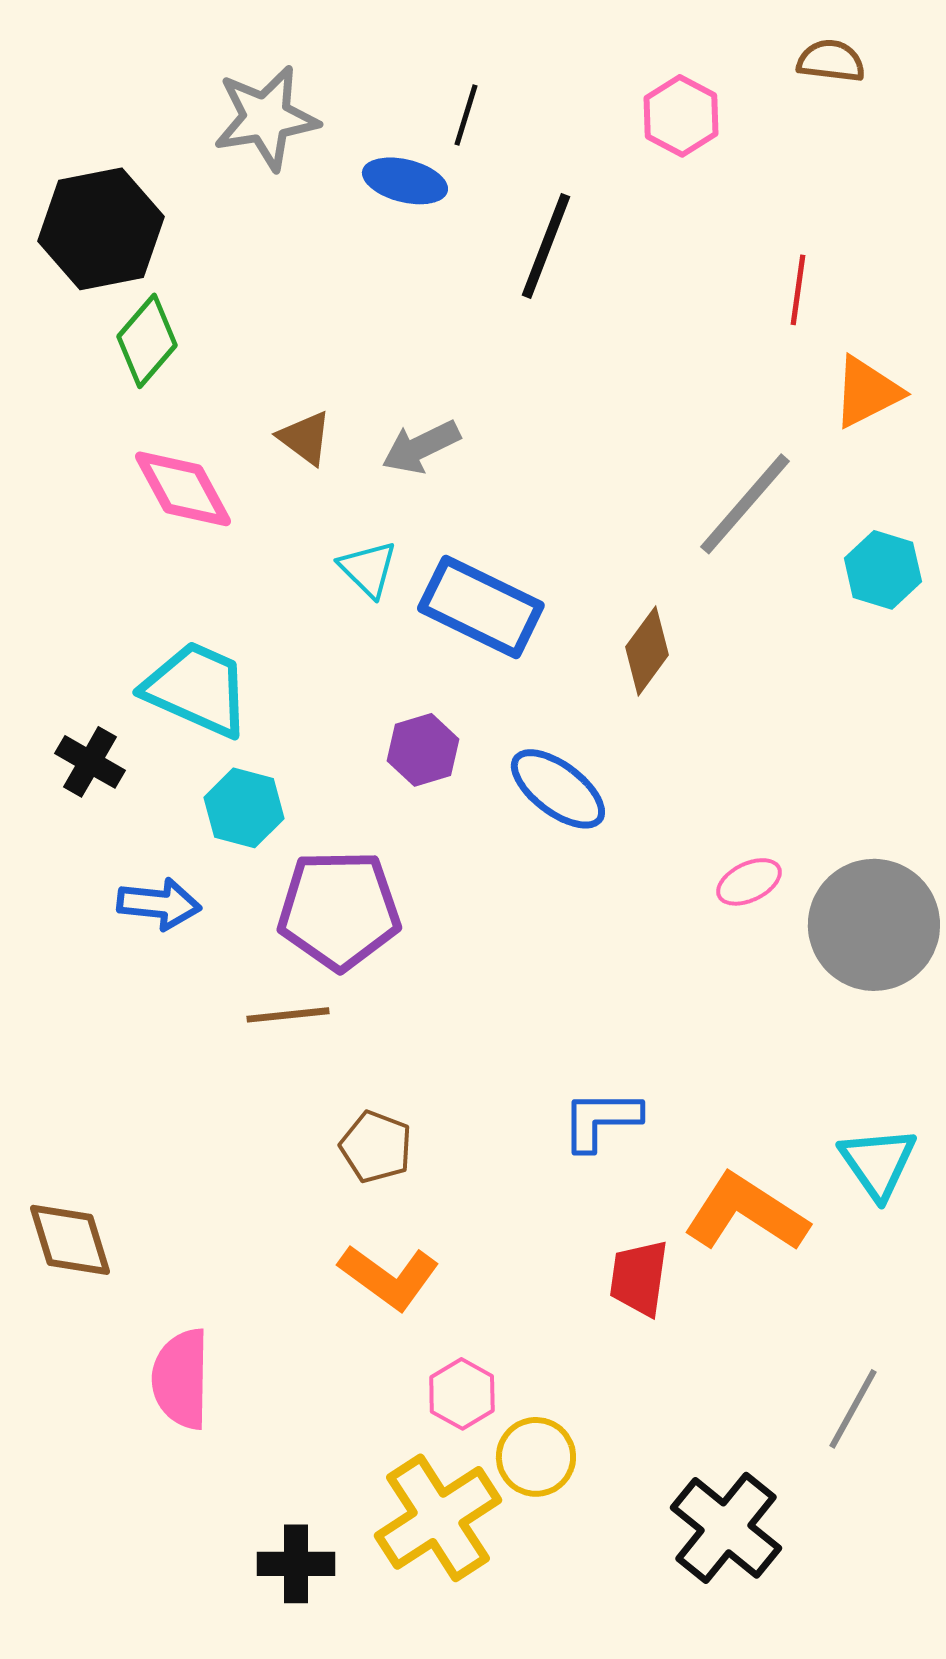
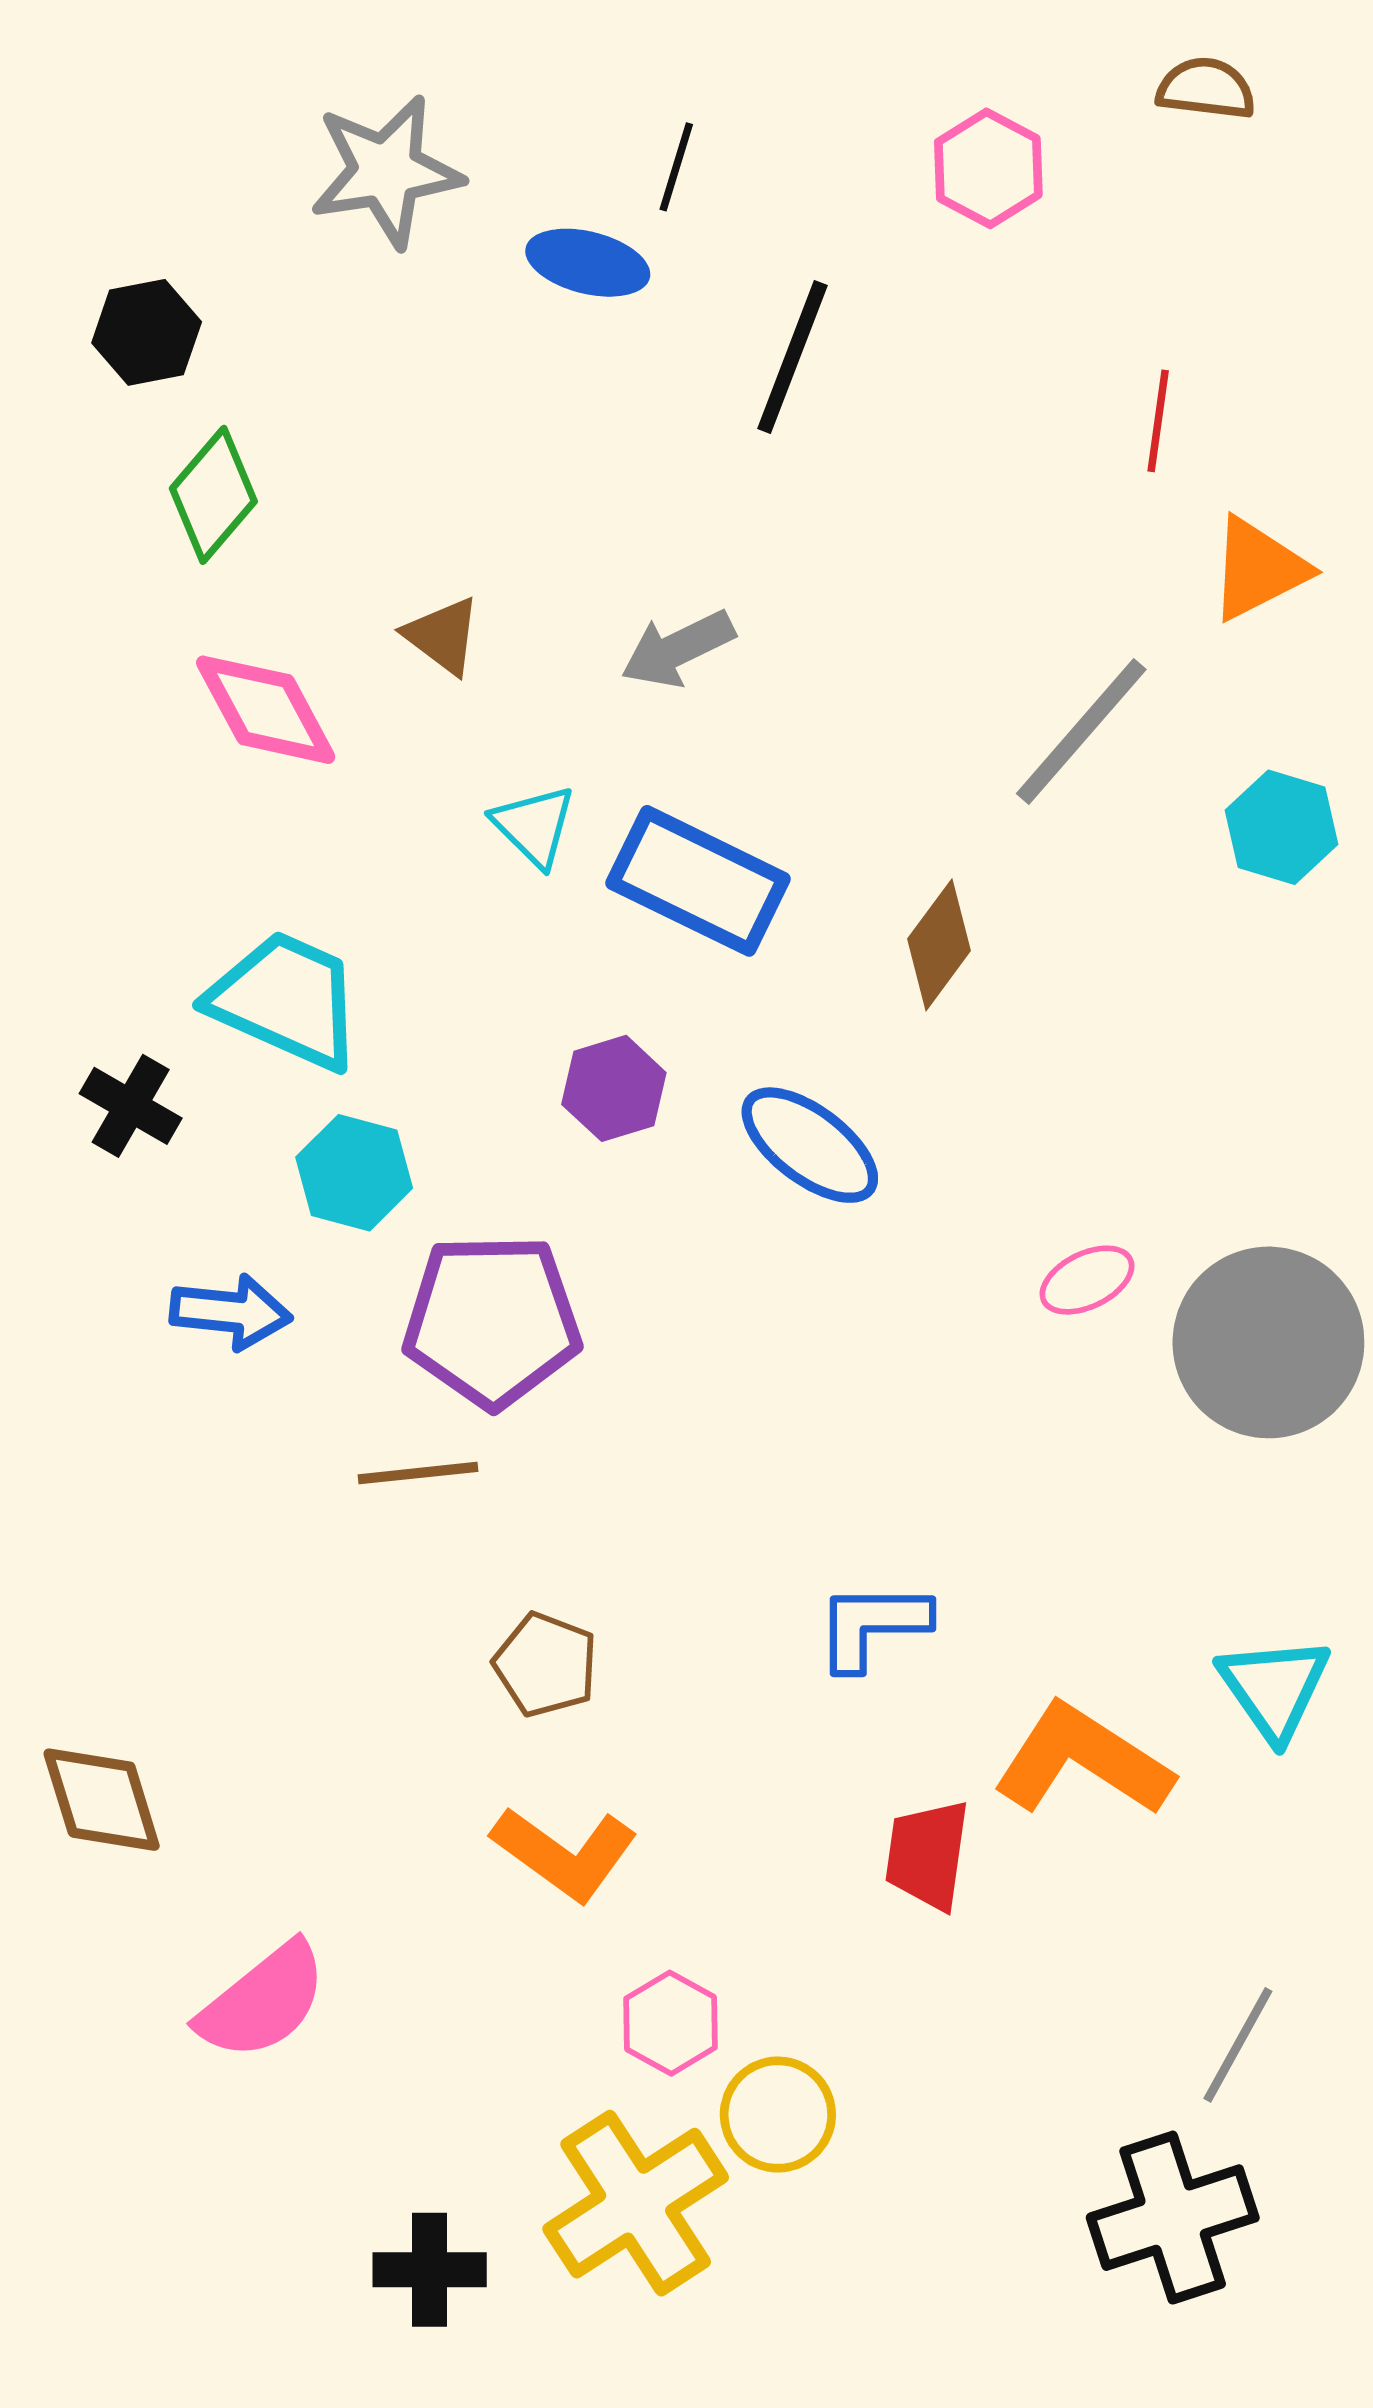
black hexagon: (101, 229) -> (147, 332), size x0.6
gray arrow: (421, 447) -> (678, 649), moved
pink semicircle: (181, 1379) -> (263, 2001), turned -130
black cross: (726, 1528) -> (1173, 2218), moved, turned 33

